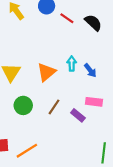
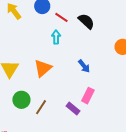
cyan arrow: (72, 64) -> (56, 37), moved
pink rectangle: (94, 102) -> (88, 96), turned -70
brown line: (54, 107) -> (41, 107), moved

